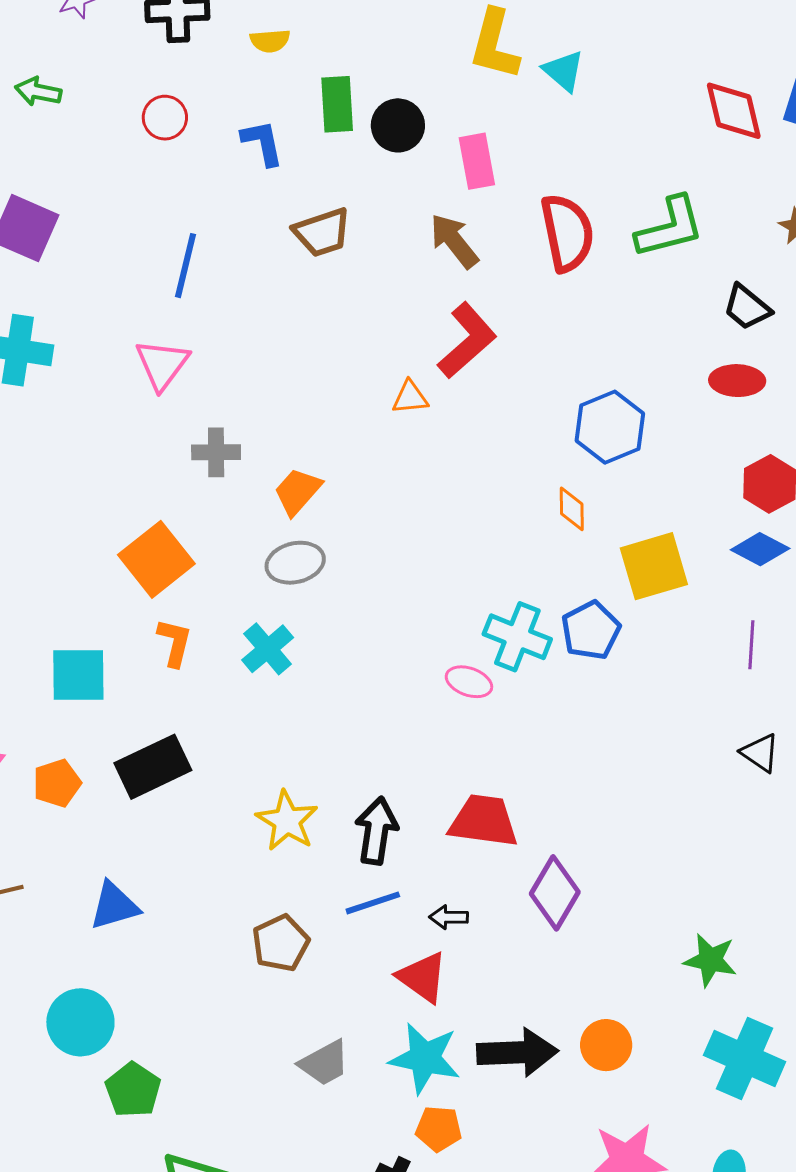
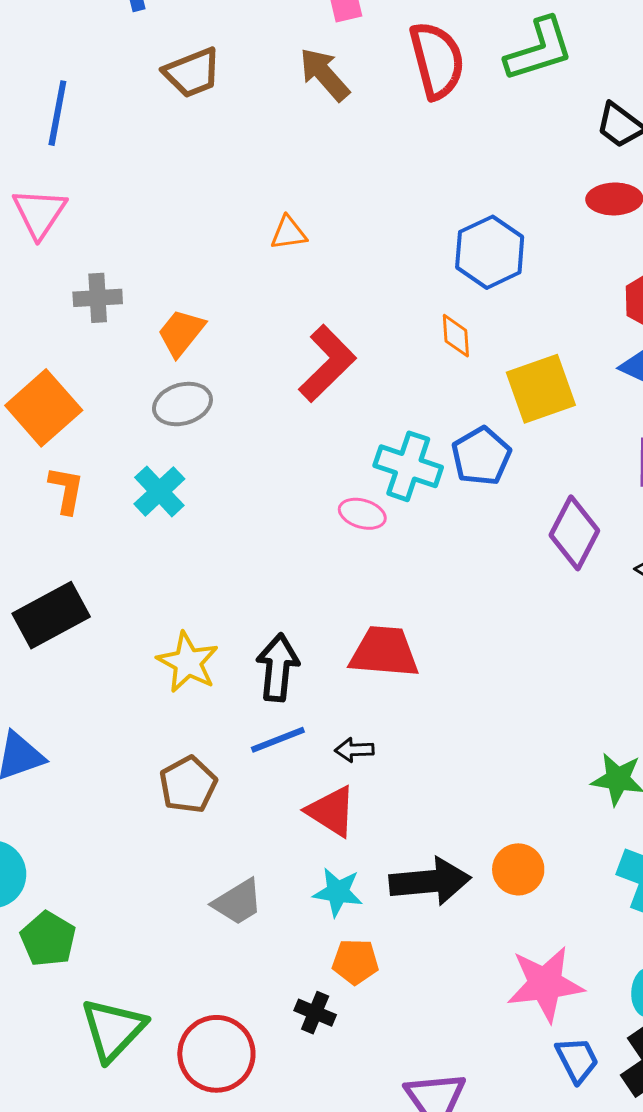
red L-shape: (467, 340) -> (327, 363), moved
purple diamond: (555, 893) -> (574, 533), moved
cyan star: (425, 1058) -> (338, 892), size x0.7

